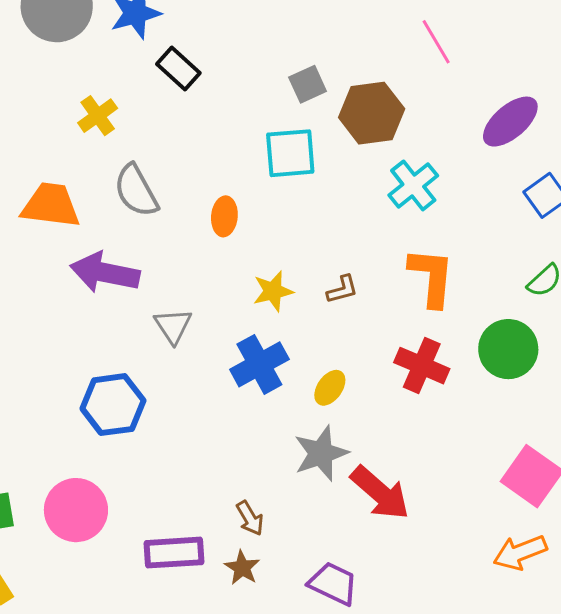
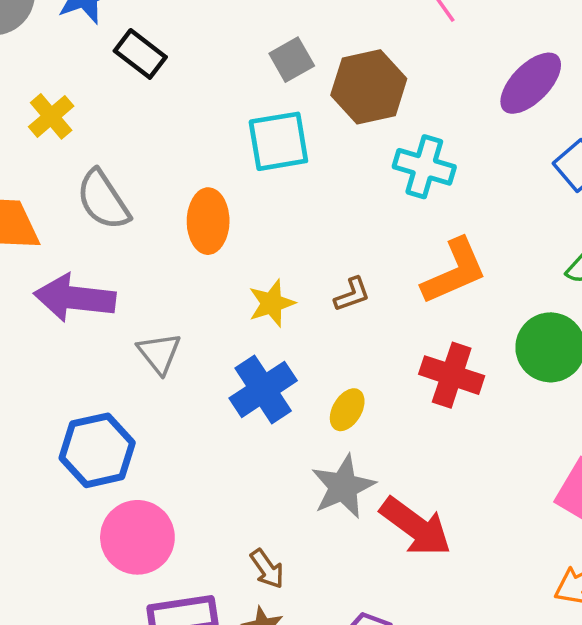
cyan cross: (413, 185) -> (424, 167), turned -30
orange ellipse: (224, 216) -> (208, 221), size x1.4
orange L-shape: (431, 277) -> (454, 271), turned 66
pink circle: (76, 510) -> (137, 537), moved

